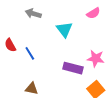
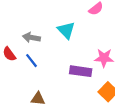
gray arrow: (33, 14) -> (31, 37), moved

